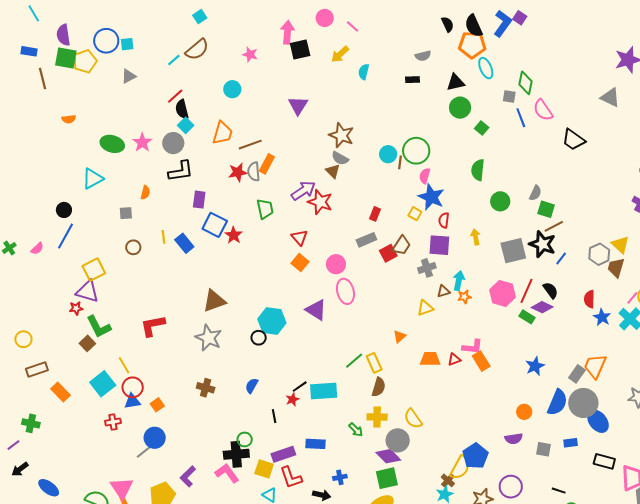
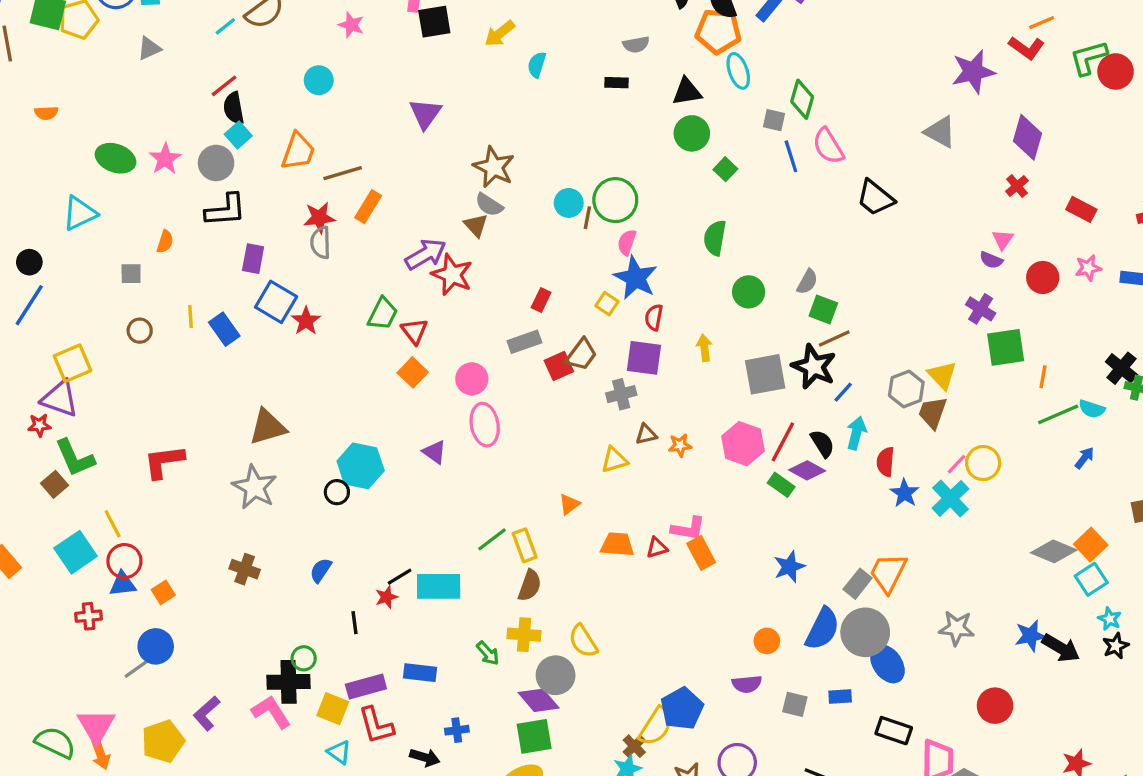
gray semicircle: (254, 172) -> (321, 243), moved
green trapezoid: (265, 209) -> (383, 314), moved, turned 35
cyan arrow: (459, 281) -> (856, 433), moved
purple triangle: (316, 310) -> (434, 452), size x0.7

